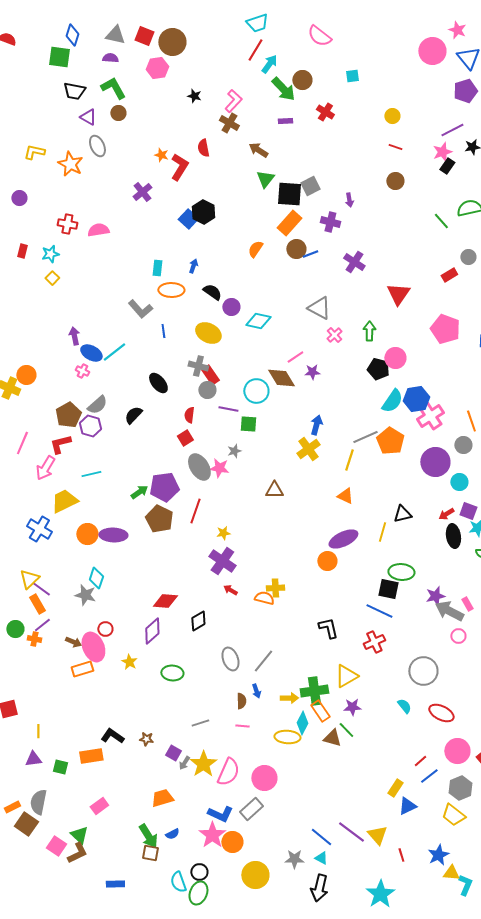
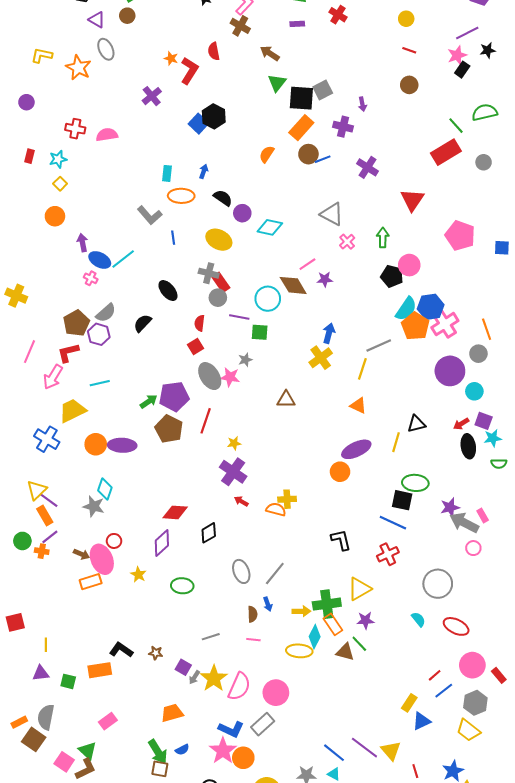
red rectangle: (449, 275) -> (446, 152), moved, size x1.8
orange circle: (26, 375) -> (55, 216), moved
orange pentagon: (390, 441) -> (415, 326), moved

